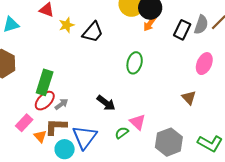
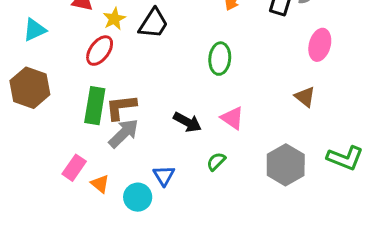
red ellipse: (45, 101) -> (100, 51), moved
gray arrow: (61, 104) -> (124, 133), size x1.6
pink triangle: (138, 122) -> (232, 118), moved
brown L-shape: (56, 127) -> (121, 107), moved
blue triangle: (85, 137) -> (164, 176), size x0.6

